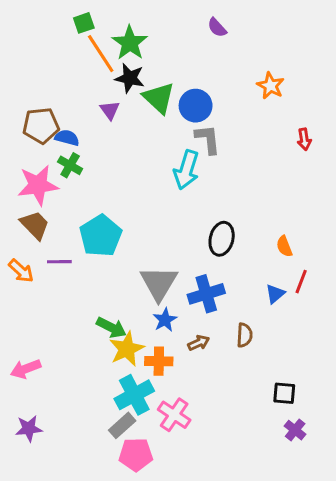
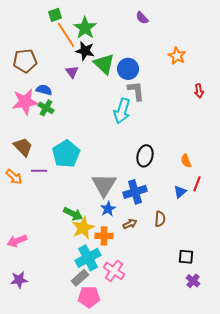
brown pentagon: (41, 125) -> (25, 61), moved
pink star: (38, 185) -> (25, 102), moved

